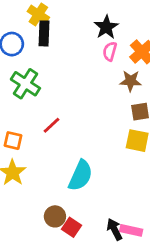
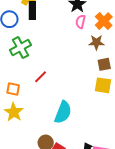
green cross: (25, 84) -> (20, 48), turned 30

